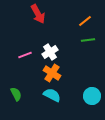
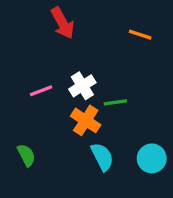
orange line: (85, 21) -> (140, 35), turned 56
green line: (88, 40) -> (115, 102), moved
cyan semicircle: (52, 95) -> (102, 157), moved, turned 36

